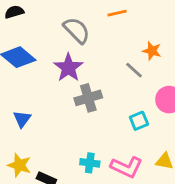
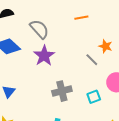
gray semicircle: (77, 30) -> (39, 29), moved
gray cross: (88, 98) -> (62, 91), moved

